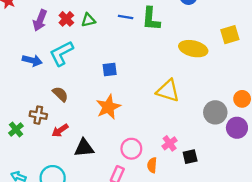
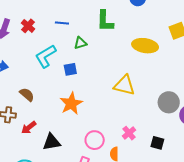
blue line: (126, 17) -> (62, 23), moved
green triangle: (88, 20) -> (80, 43), moved
cyan L-shape: (61, 53) -> (46, 56), moved
black square: (190, 157) -> (157, 143), moved, turned 32

